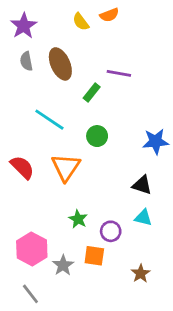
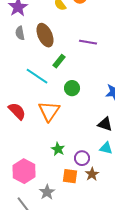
green rectangle: (92, 93) -> (59, 61), moved
gray star: (63, 265) -> (47, 192), moved
brown star: (141, 273) -> (92, 174), moved

